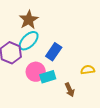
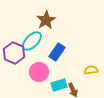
brown star: (29, 20) -> (46, 20), moved
cyan rectangle: (48, 77) -> (59, 85), moved

